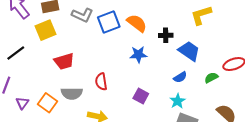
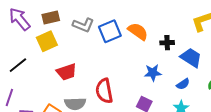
blue star: (138, 54) -> (153, 73), moved
red semicircle: (101, 82) -> (104, 91), size x1.4

